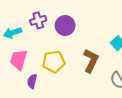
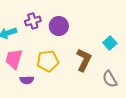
purple semicircle: (32, 81) -> (27, 80), turned -104

